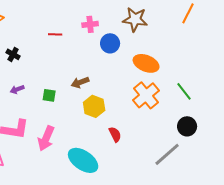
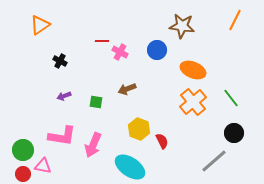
pink cross: (90, 24) -> (120, 52), moved, turned 35
yellow hexagon: (94, 106) -> (139, 129), moved

